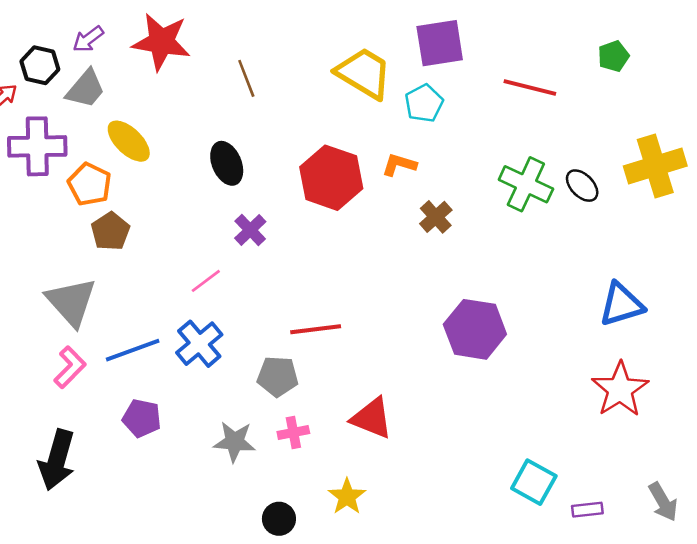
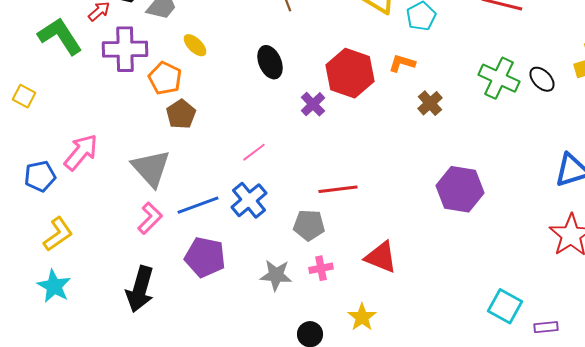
yellow ellipse: (129, 141) -> (195, 45), size x0.7
purple cross: (250, 230) -> (313, 104), moved
purple pentagon: (142, 418) -> (205, 257), size x1.4

